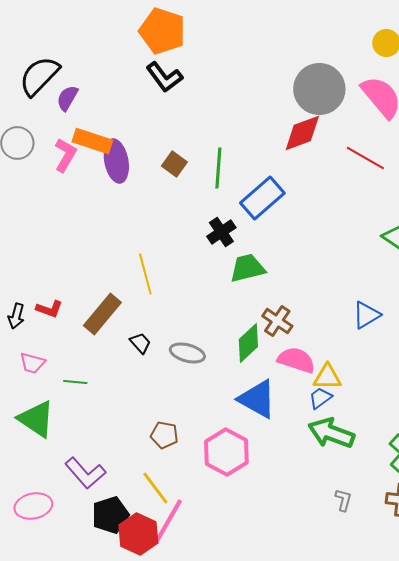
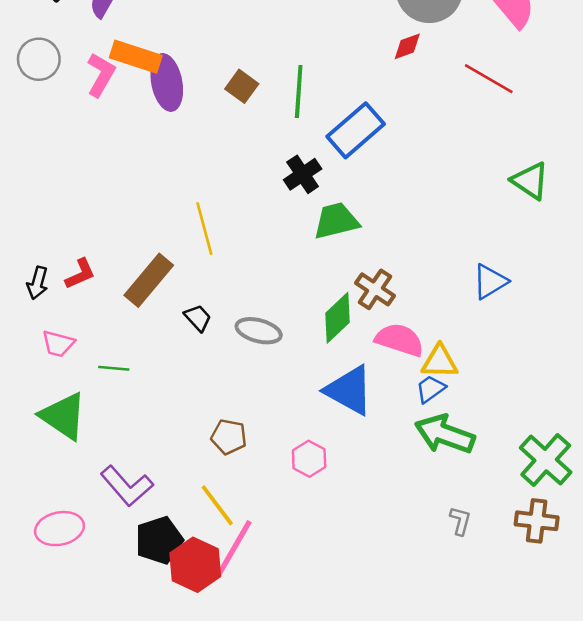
red diamond: (302, 133) -> (407, 46), size x0.6
red L-shape: (49, 309) -> (80, 274), turned -44
pink hexagon: (226, 452) -> (309, 459), size x0.6

